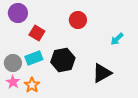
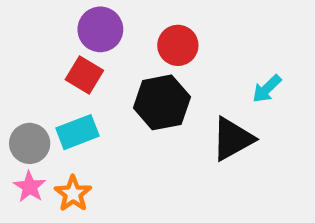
purple circle: (18, 13) -> (100, 29), moved
black hexagon: (63, 60) -> (162, 102), moved
black triangle: (102, 73) -> (233, 139), moved

